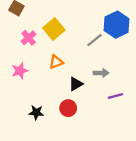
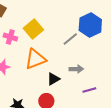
pink cross: (29, 38) -> (10, 37), turned -32
orange triangle: (56, 62) -> (35, 59), size x1.6

